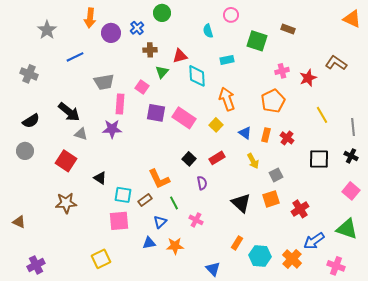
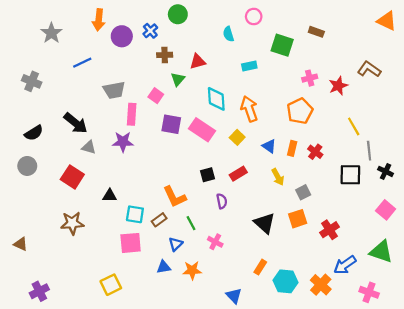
cyan diamond: (197, 76) -> (216, 99), moved
gray line: (353, 127) -> (369, 151), moved
black square: (189, 159) -> (207, 175), turned 32
black triangle: (100, 178) -> (110, 196), turned -32

